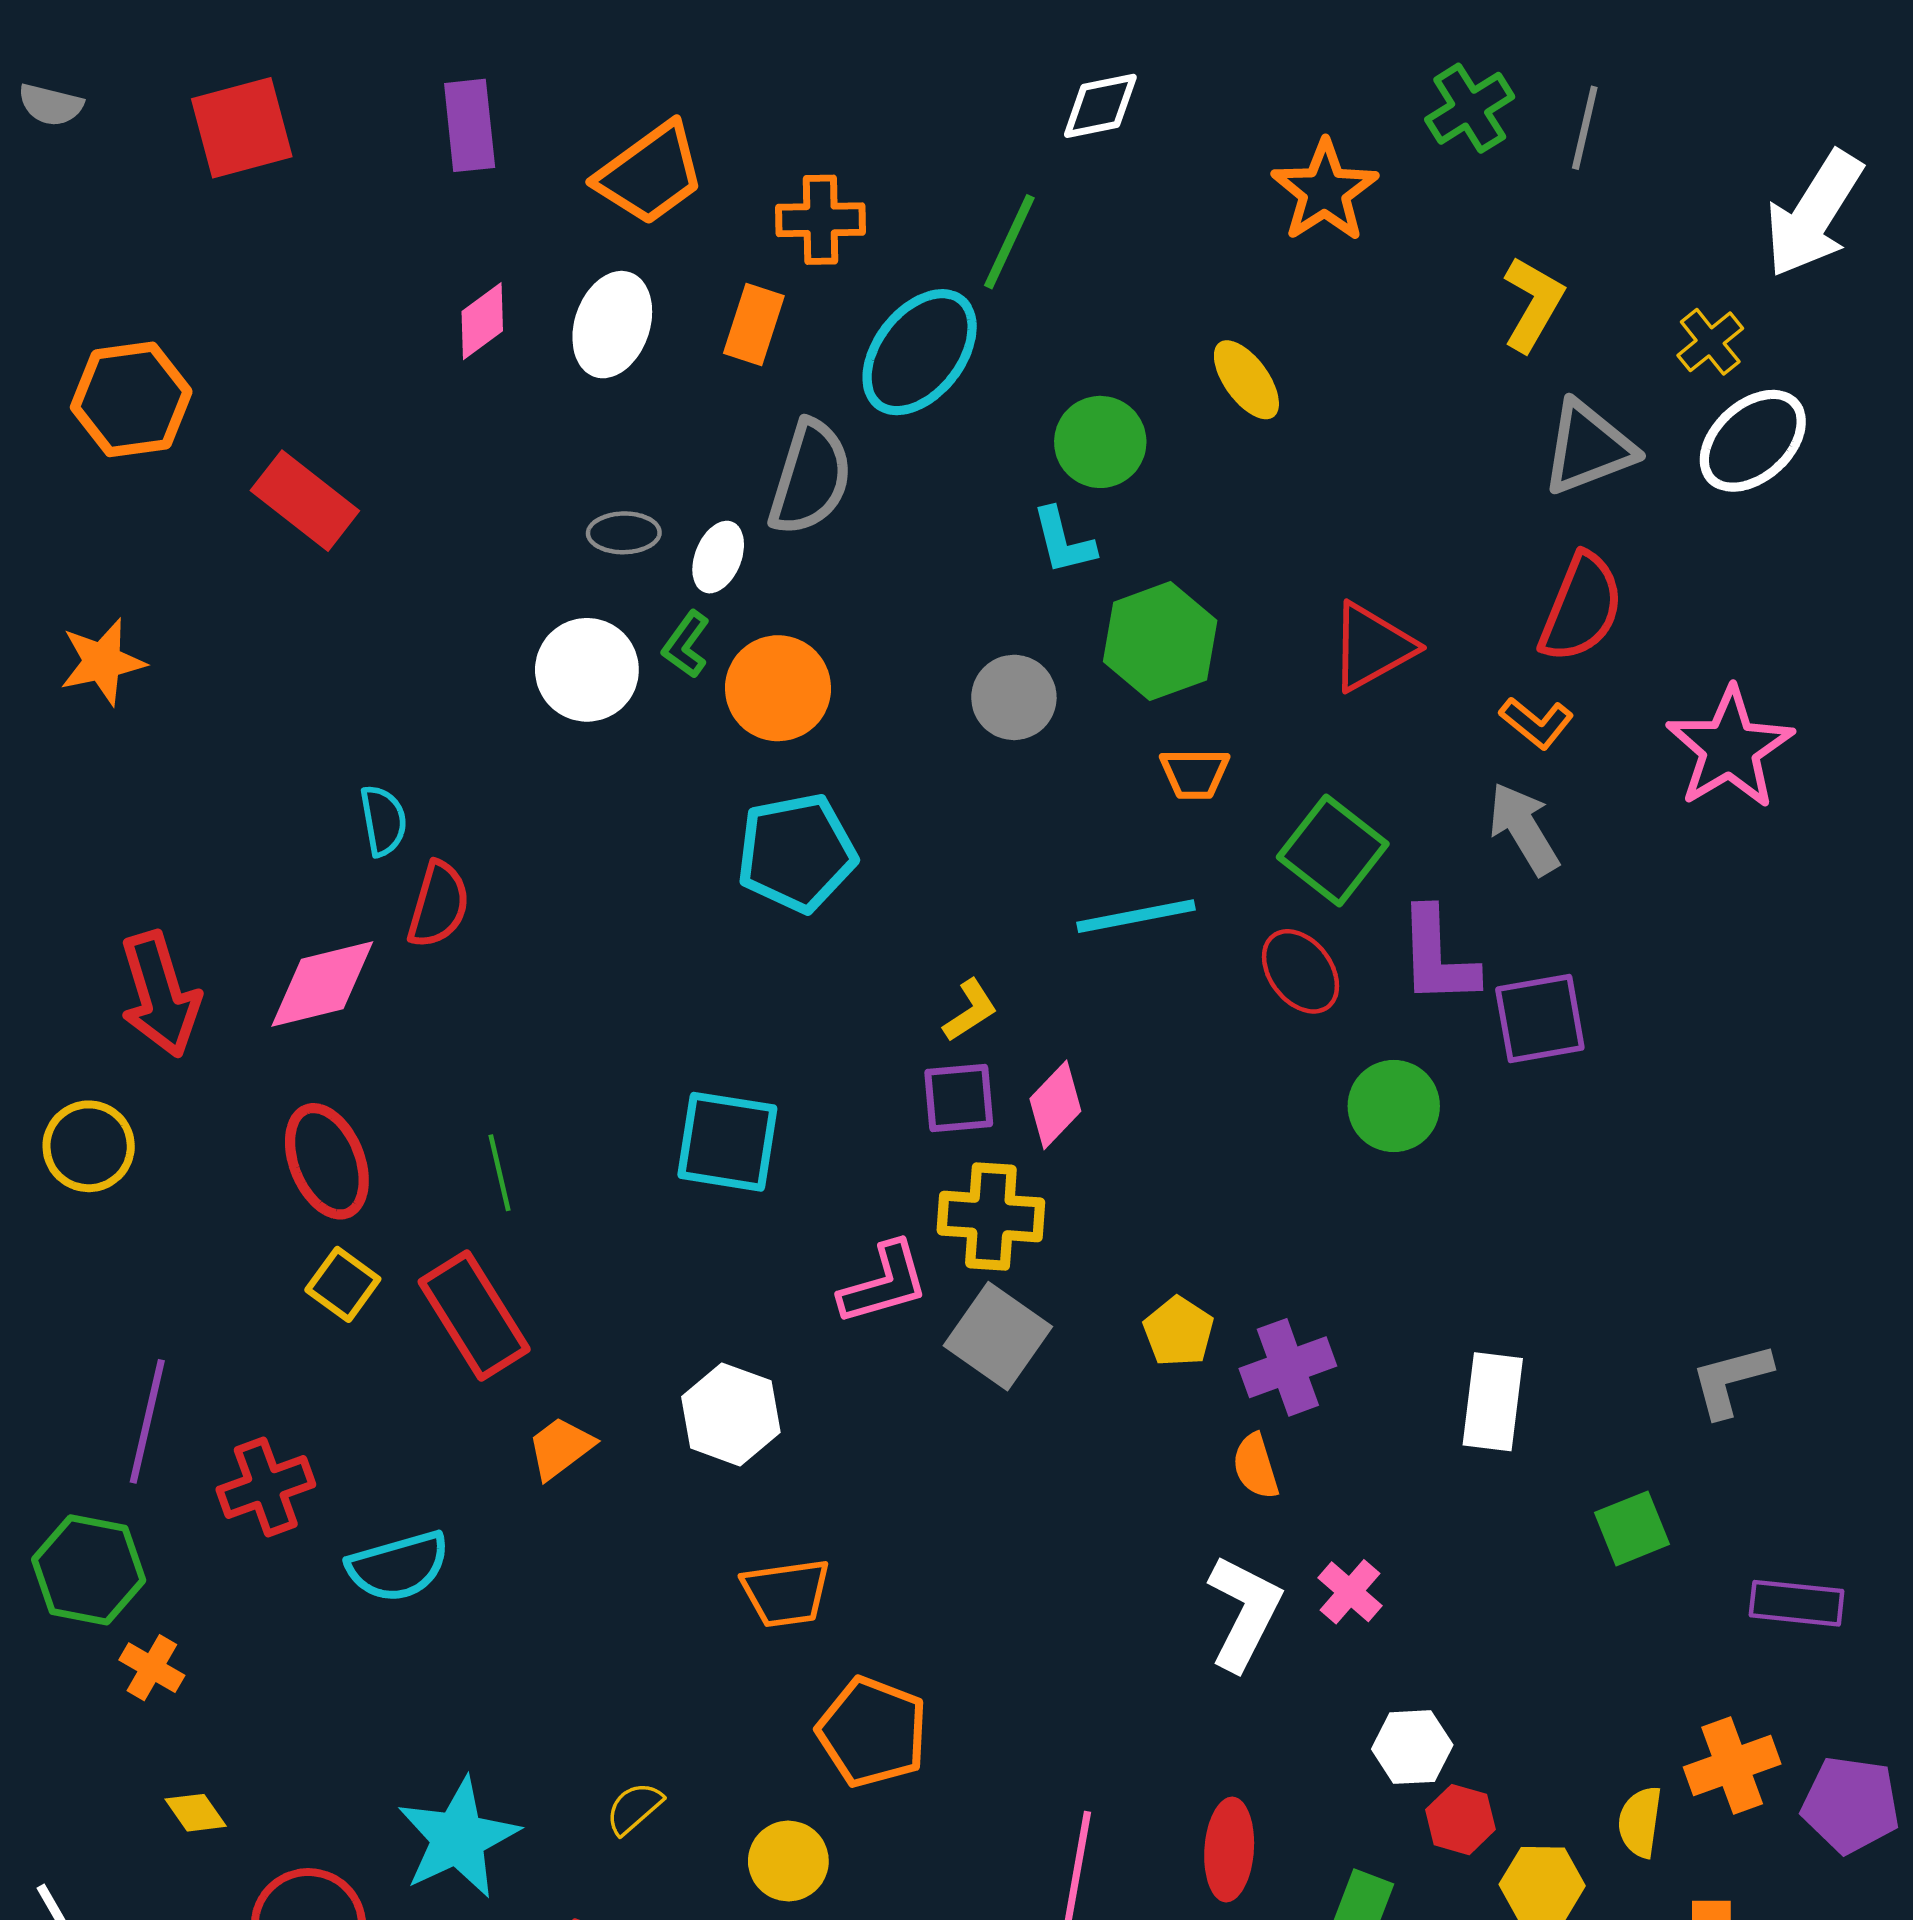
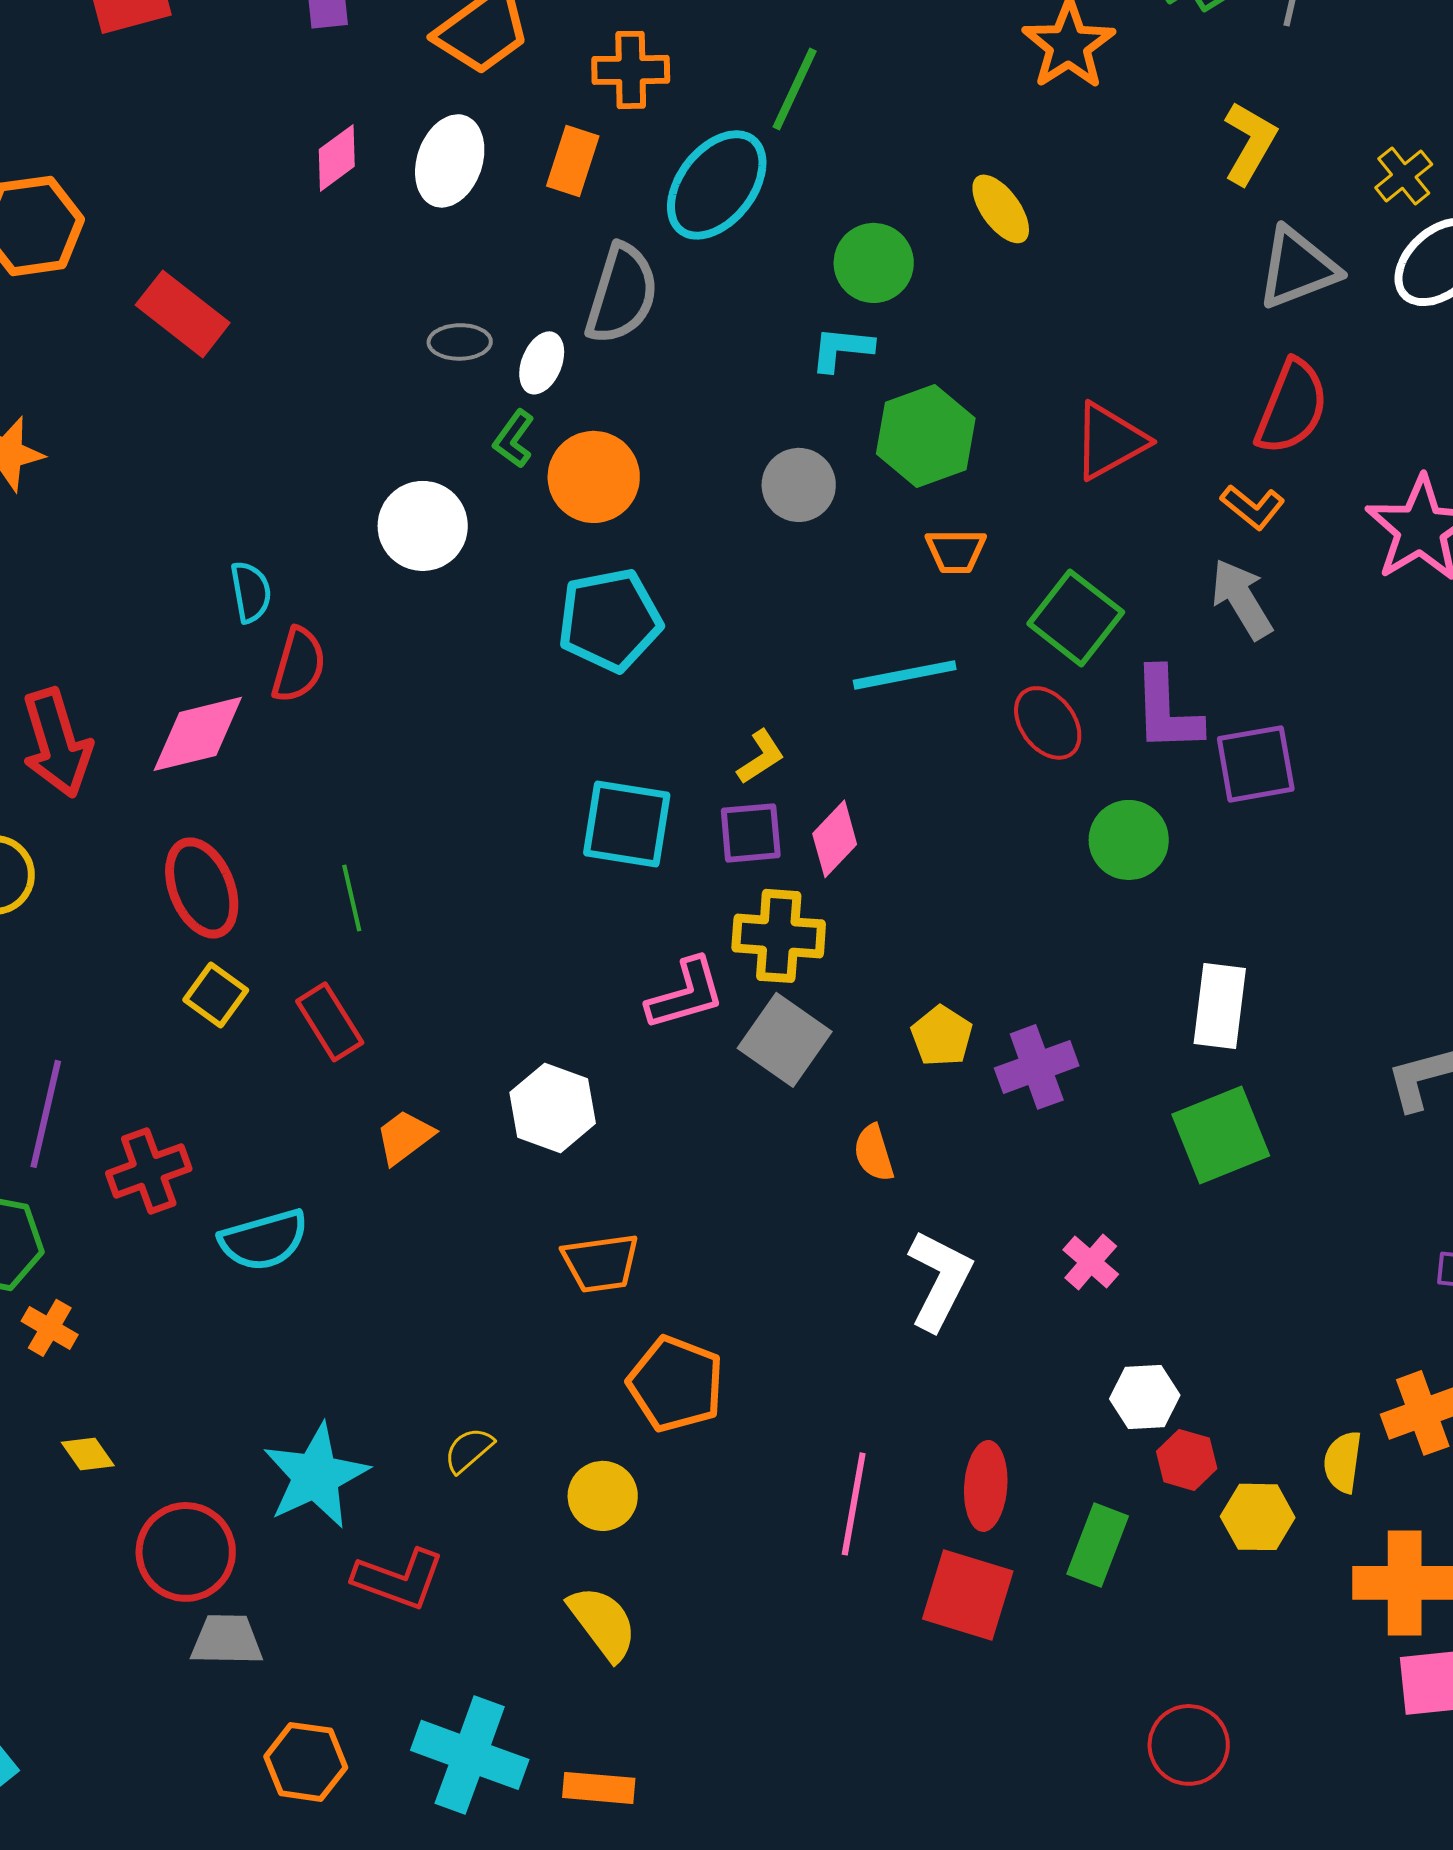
cyan L-shape: (1063, 541) -> (842, 349), turned 110
white circle: (587, 670) -> (423, 526), moved
cyan square: (727, 1142) -> (627, 824), moved
red rectangle: (474, 1315) -> (330, 1022), size x0.7
white rectangle: (1493, 1402) -> (1220, 1006), moved
orange semicircle: (1256, 1466) -> (874, 1153), moved
green square: (1632, 1528) -> (1221, 1135), moved, size x1.5
white L-shape: (1244, 1612) -> (940, 1280), moved

